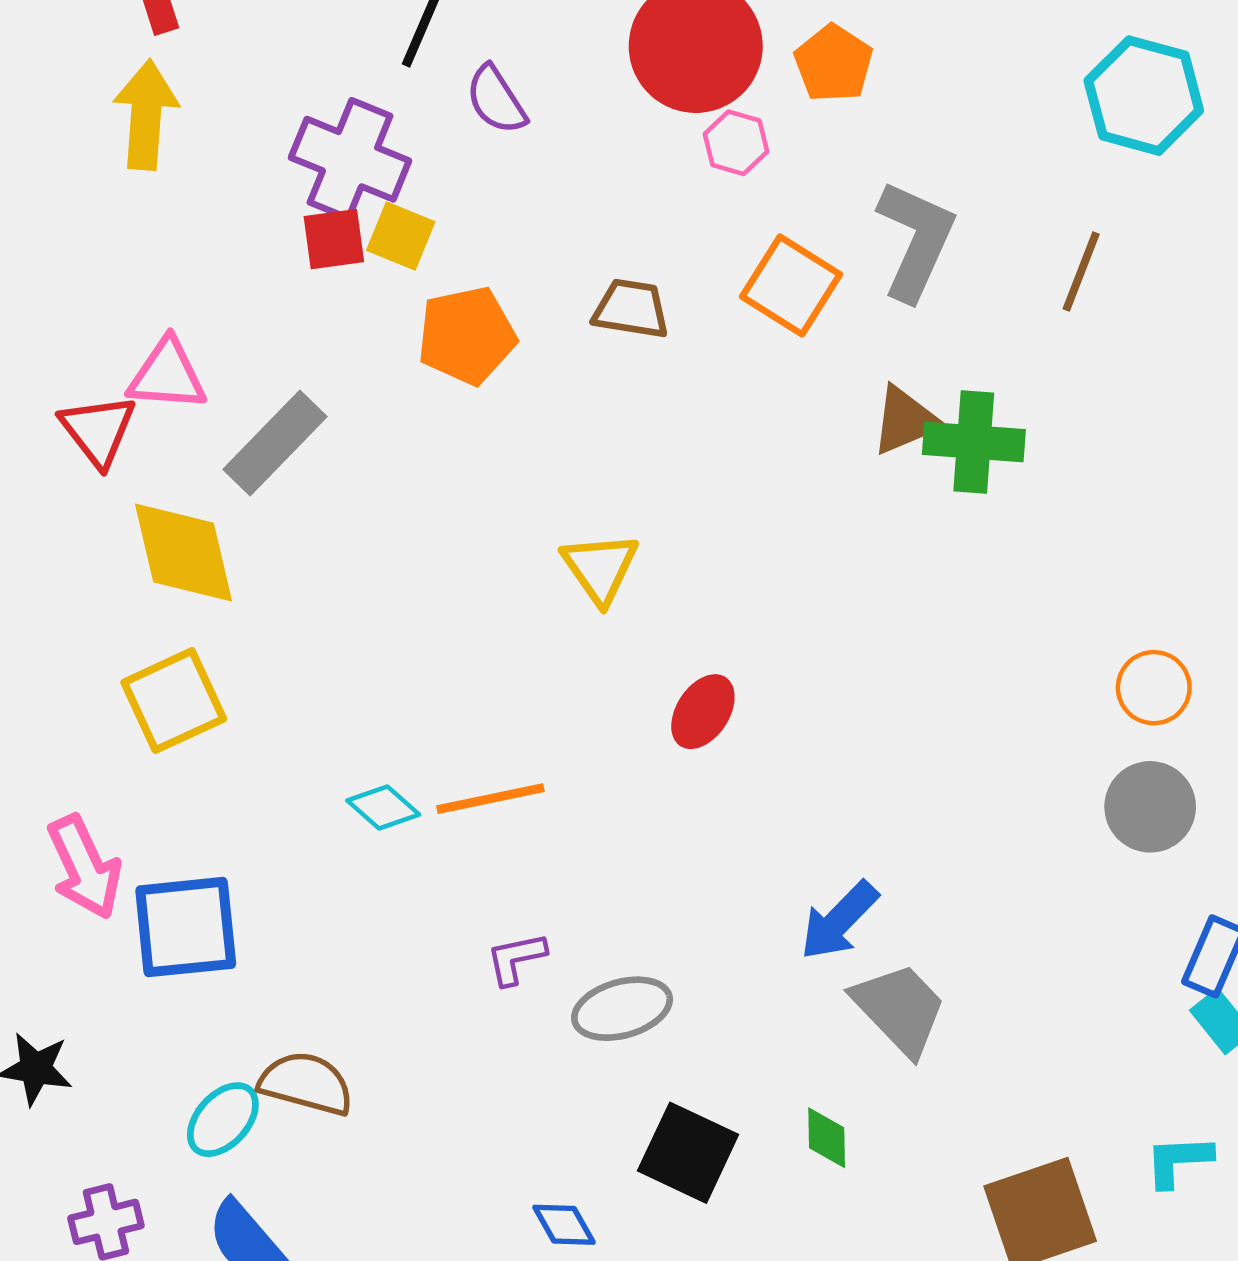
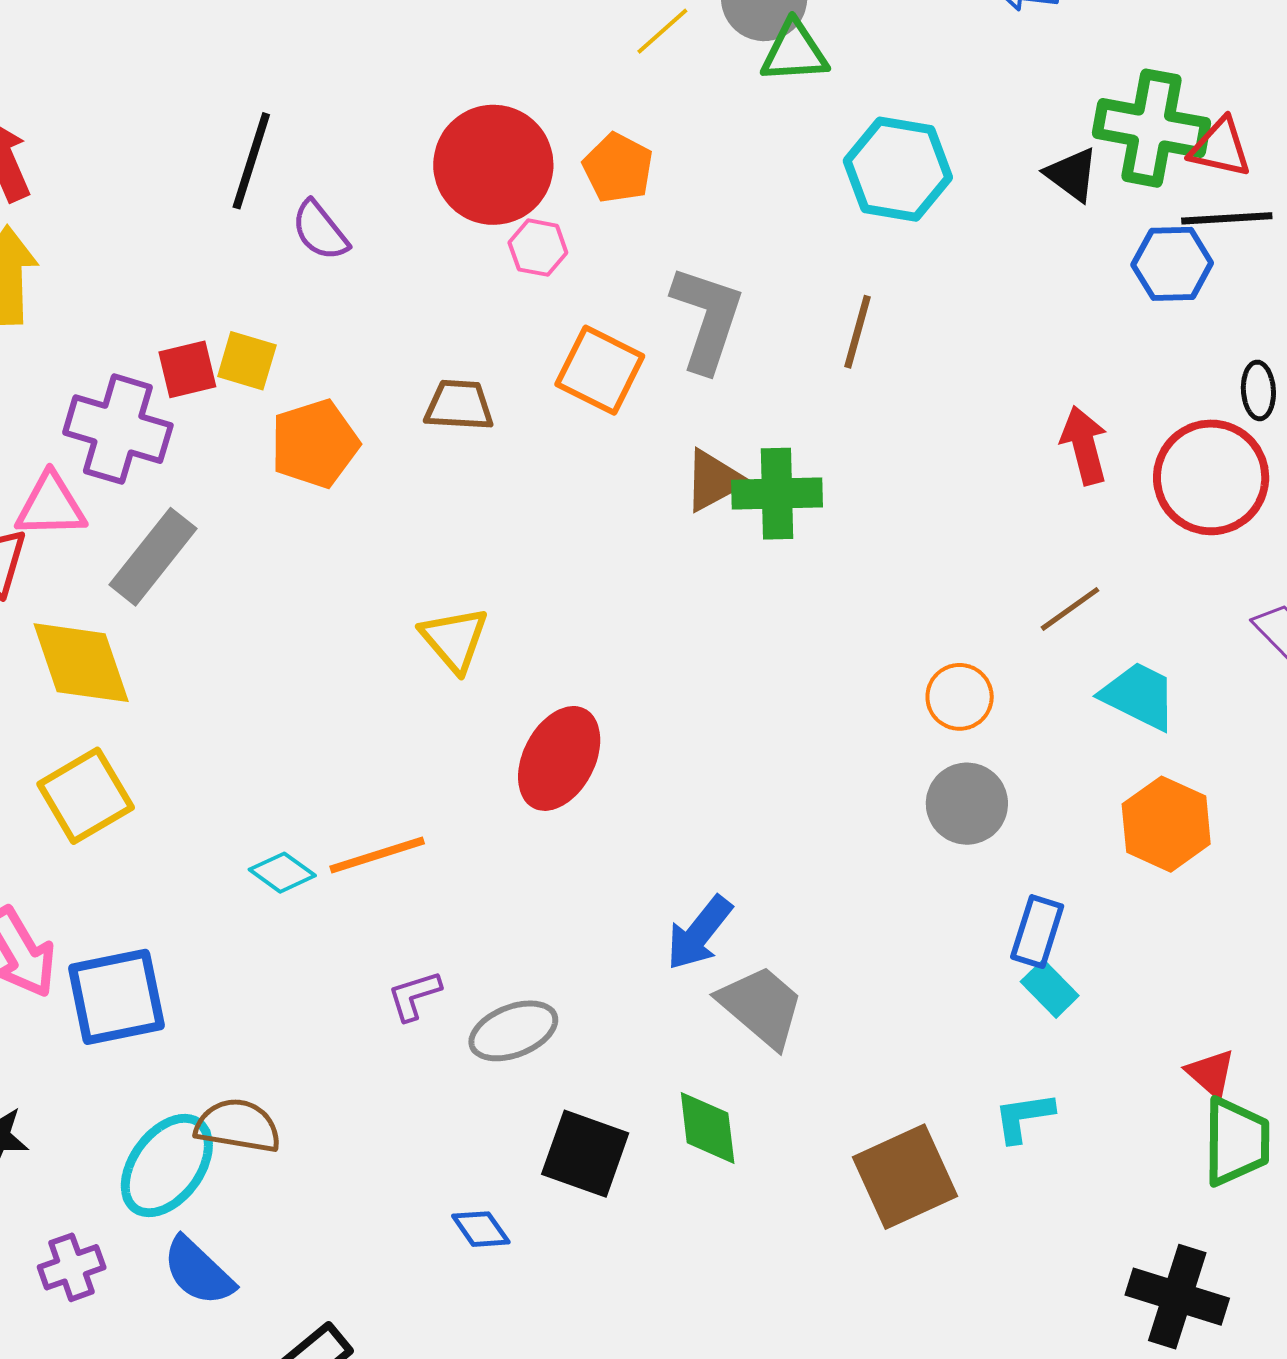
purple cross: (350, 159) -> (118, 429), moved
red ellipse: (703, 712) -> (559, 758), size x1.5
cyan ellipse: (223, 1120) -> (167, 1166), size x1.5
green diamond: (827, 1138) -> (708, 1128), size x1.4

